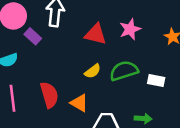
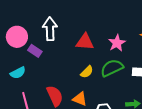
pink star: (130, 29) -> (117, 43), moved

